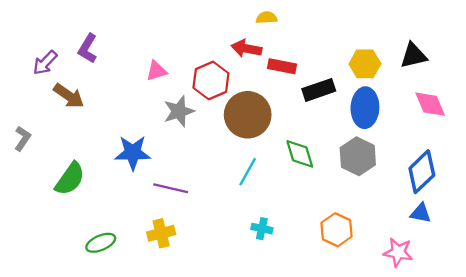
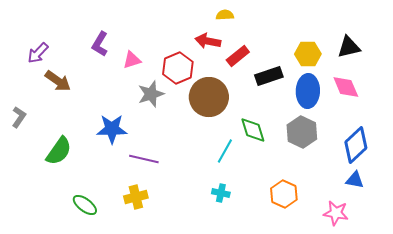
purple L-shape: (88, 48) -> (100, 44), moved
red rectangle: (282, 66) -> (238, 56), turned -50
pink diamond: (430, 104) -> (346, 87), moved
cyan line: (248, 172) -> (225, 151), moved
green ellipse: (101, 243) -> (85, 205), turned 60

